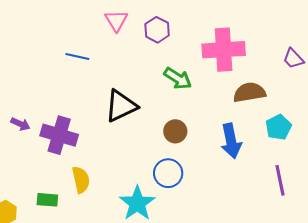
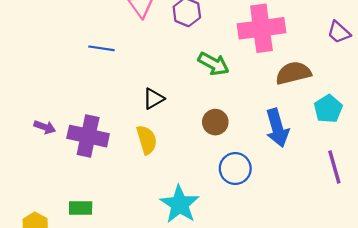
black triangle: (121, 106) -> (154, 99), size x0.6
blue circle: (168, 173) -> (235, 169), moved
yellow semicircle: (81, 180) -> (147, 140), moved

